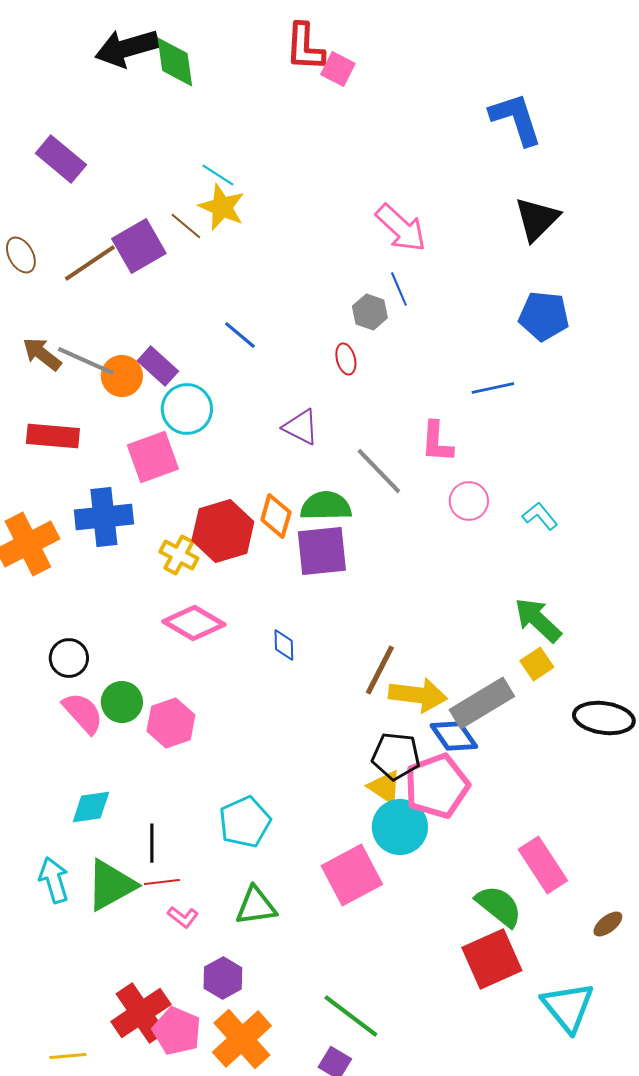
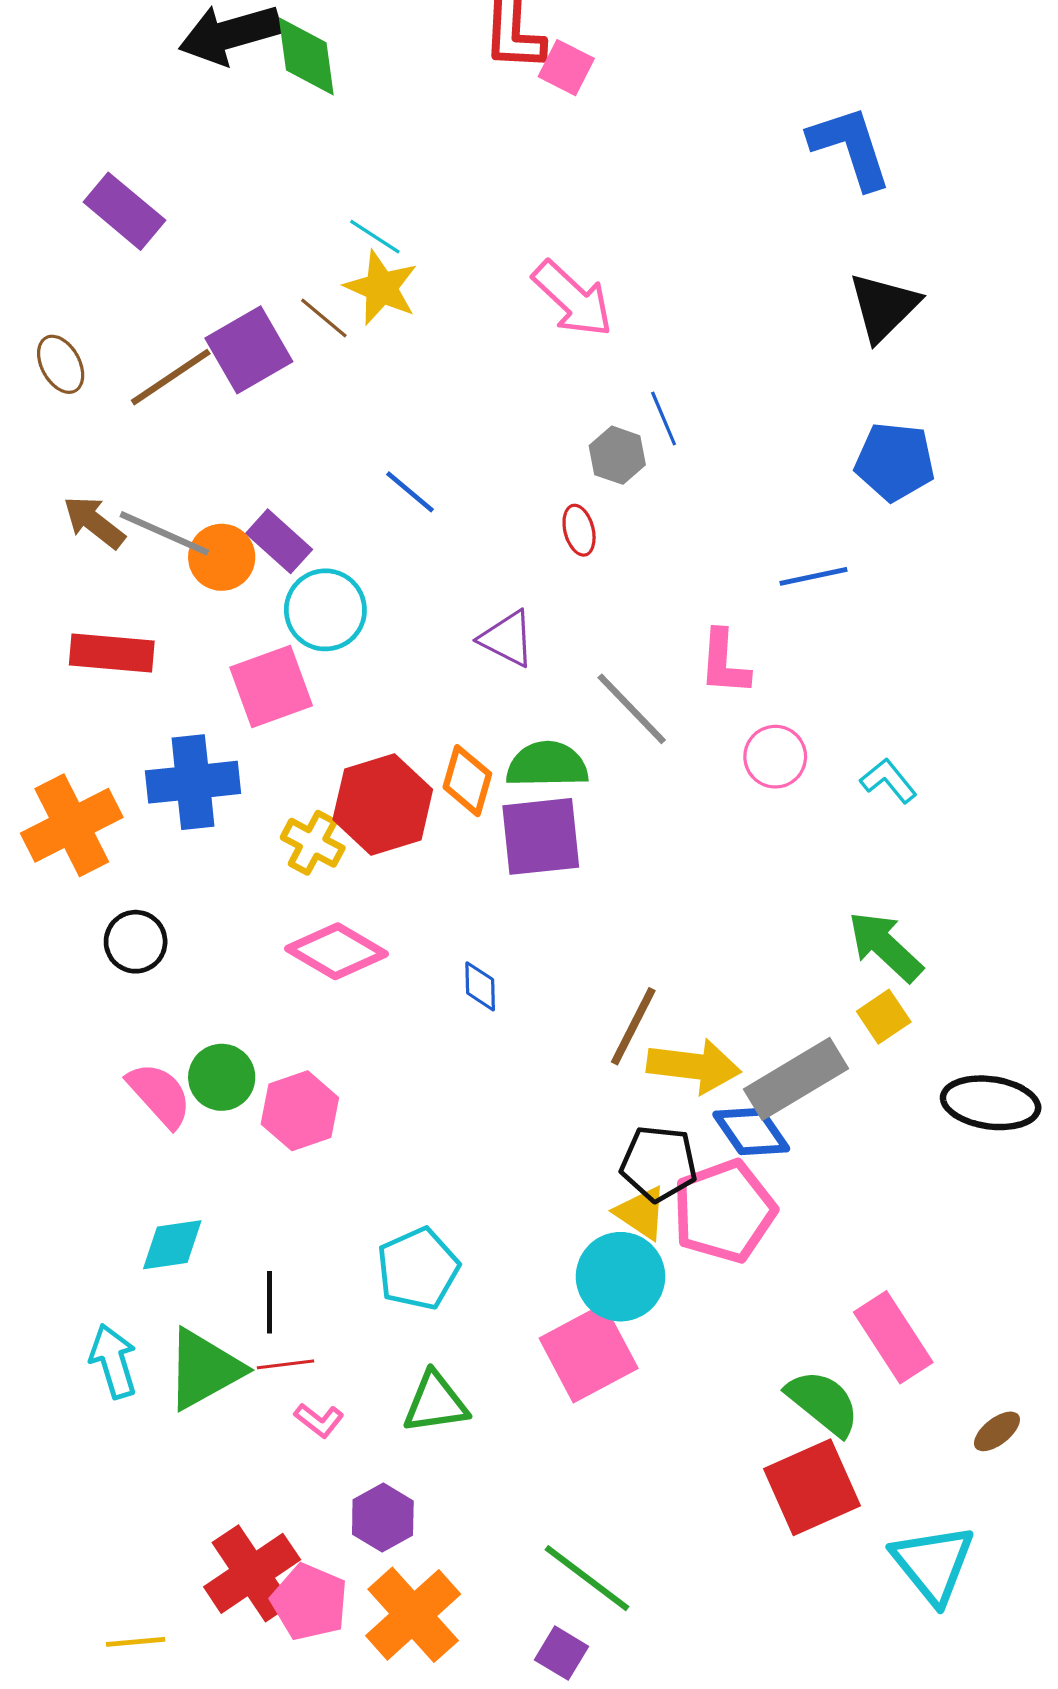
pink arrow: (401, 228) -> (573, 299), moved
black circle: (69, 658) -> (136, 942), moved
cyan circle: (400, 827) -> (620, 1277), moved

